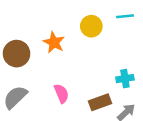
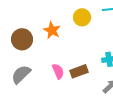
brown rectangle: (100, 102) -> (79, 71), moved

